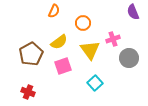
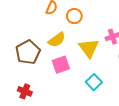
orange circle: (83, 23) -> (74, 16), moved

